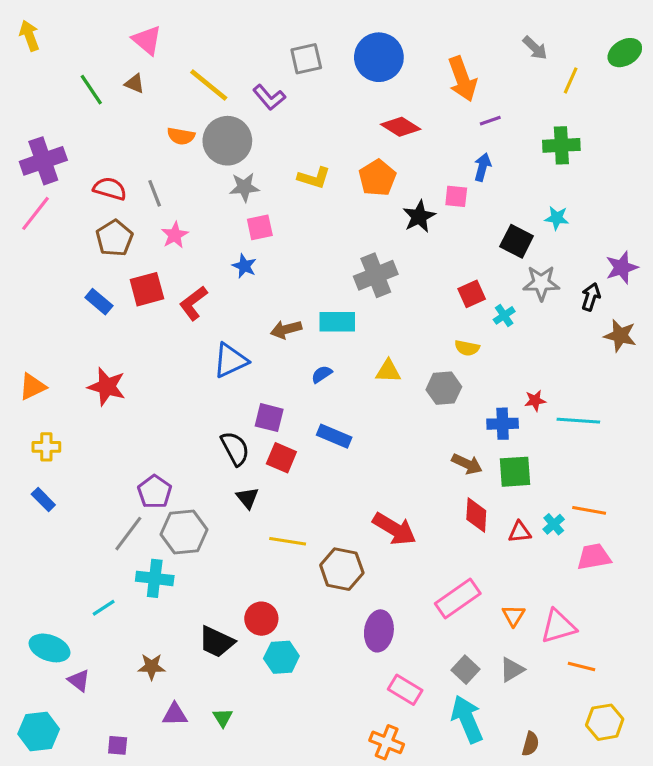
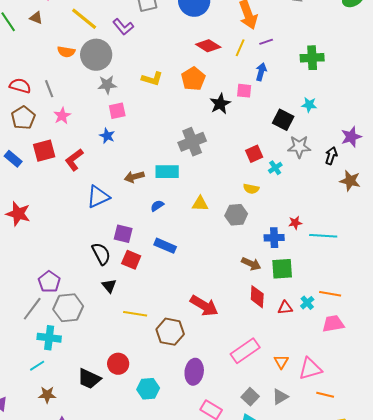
yellow line: (571, 80) -> (240, 48), moved
cyan line: (104, 608) -> (37, 366), moved
cyan hexagon: (281, 657) -> (148, 389), moved

